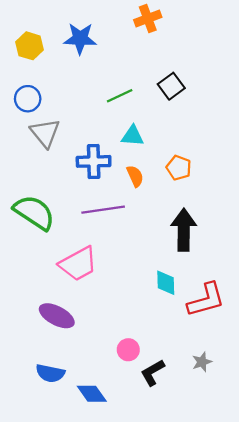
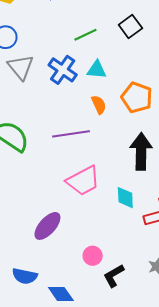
blue cross: (94, 161) -> (63, 70), moved, turned 36
orange pentagon: (179, 168) -> (137, 97), size x1.4
pink trapezoid: (78, 264) -> (83, 181), moved
purple ellipse: (57, 316) -> (47, 226), moved, turned -76

